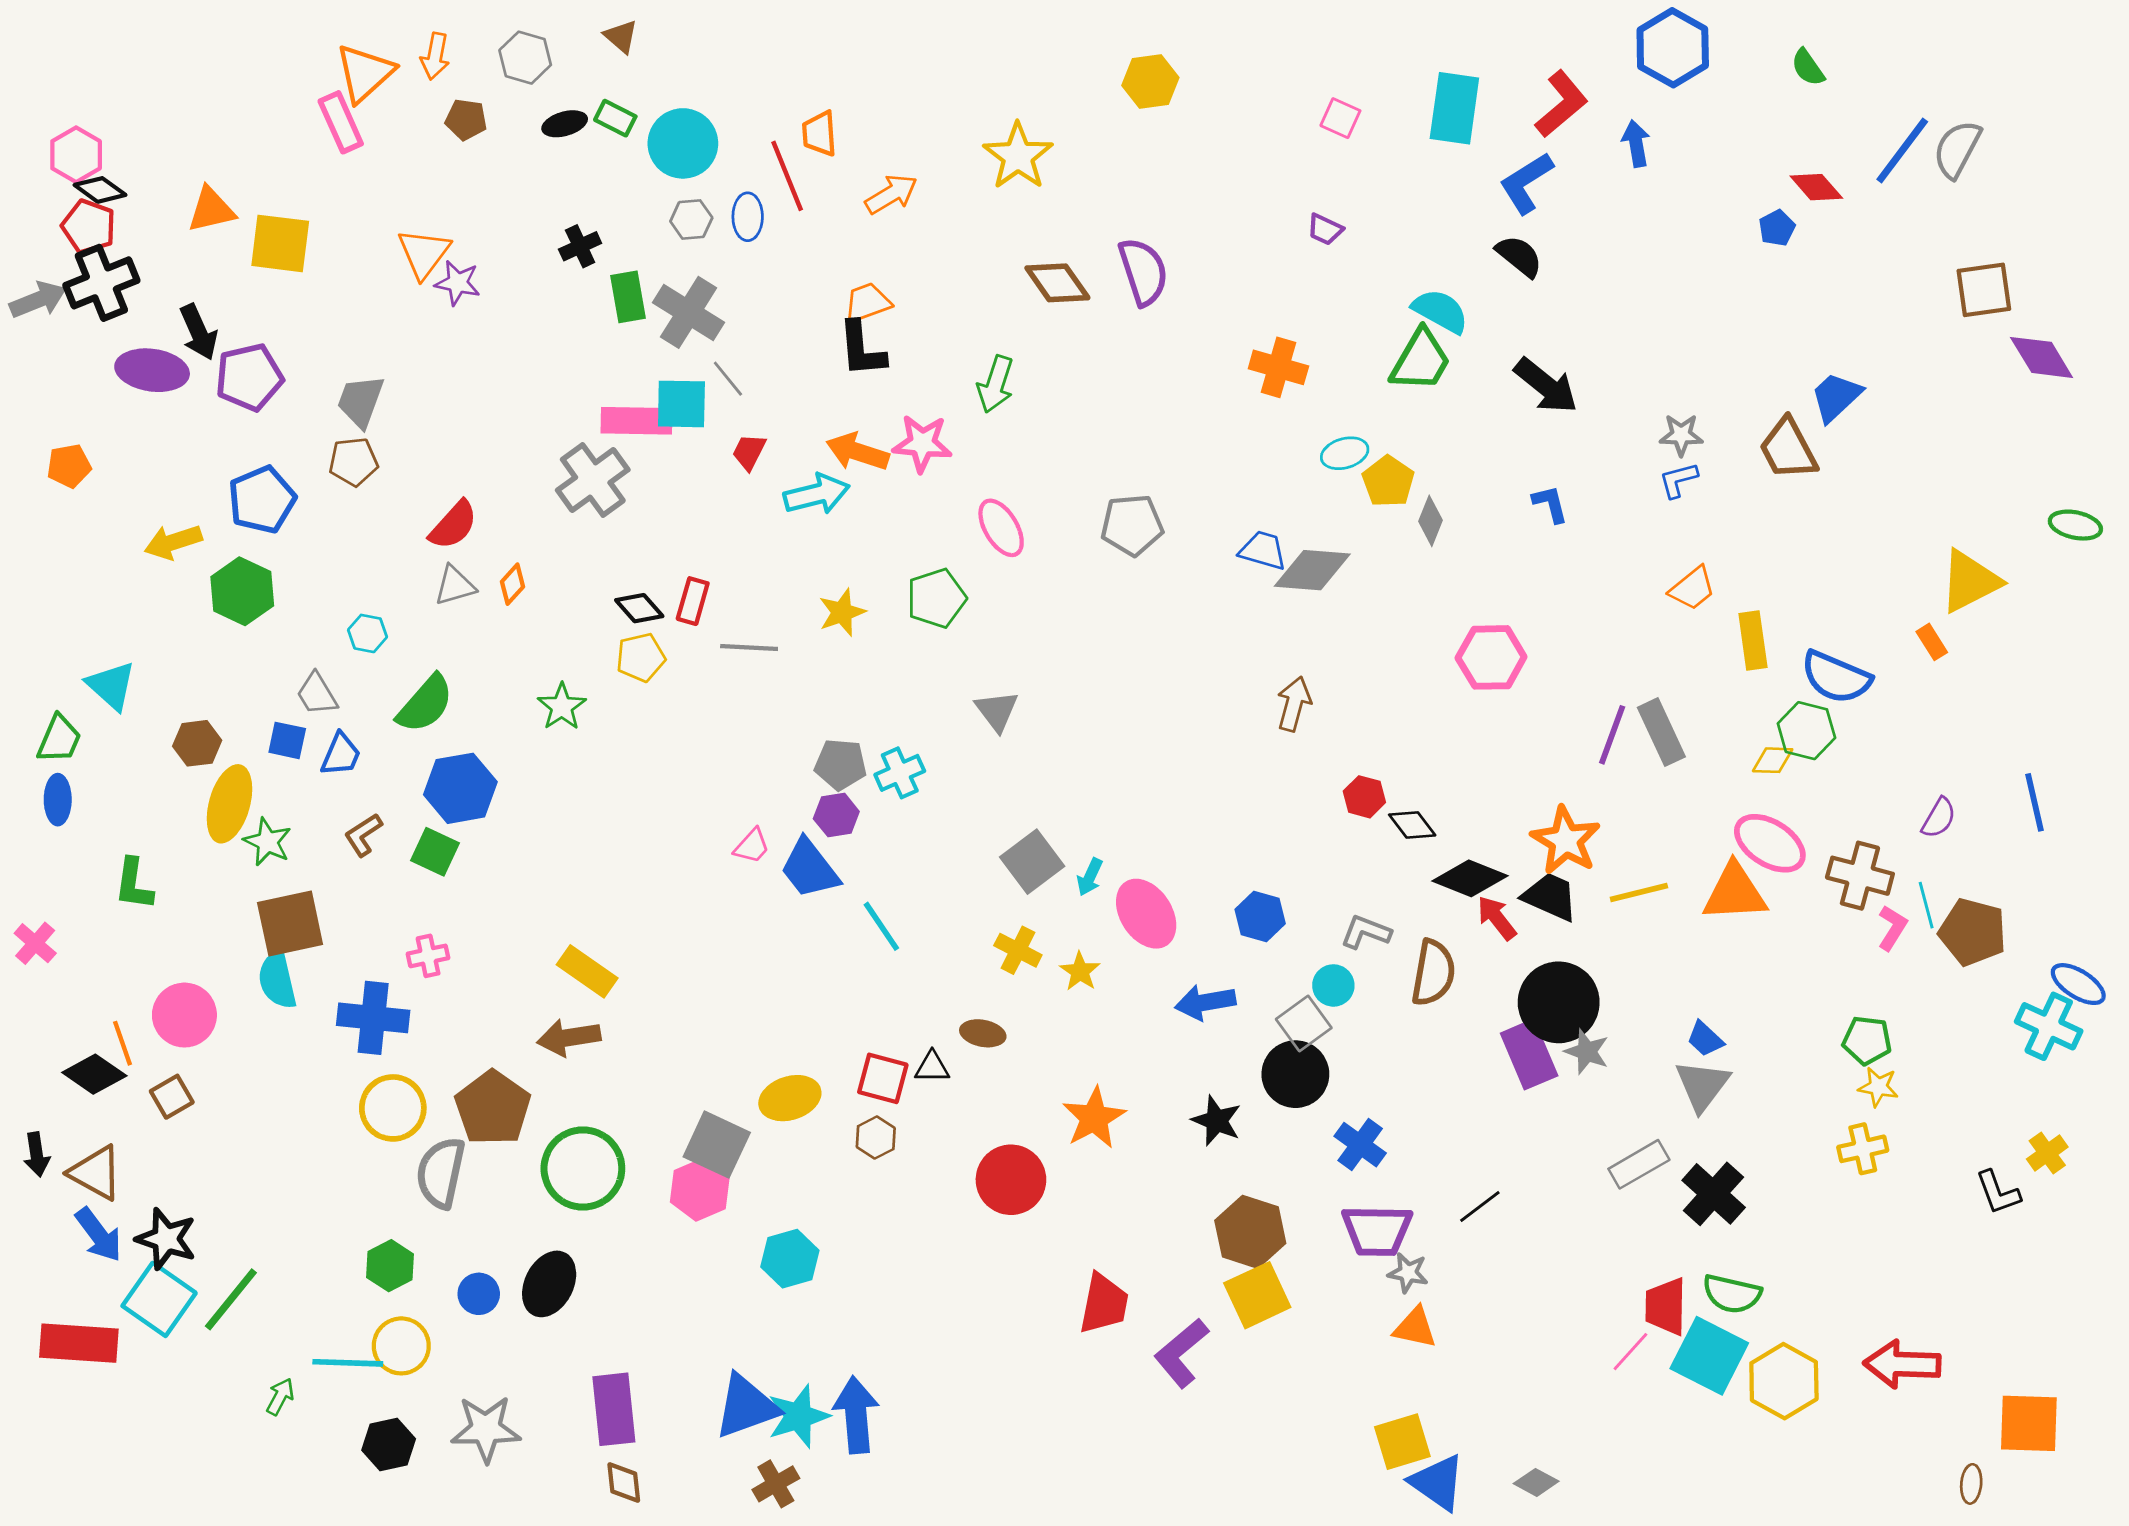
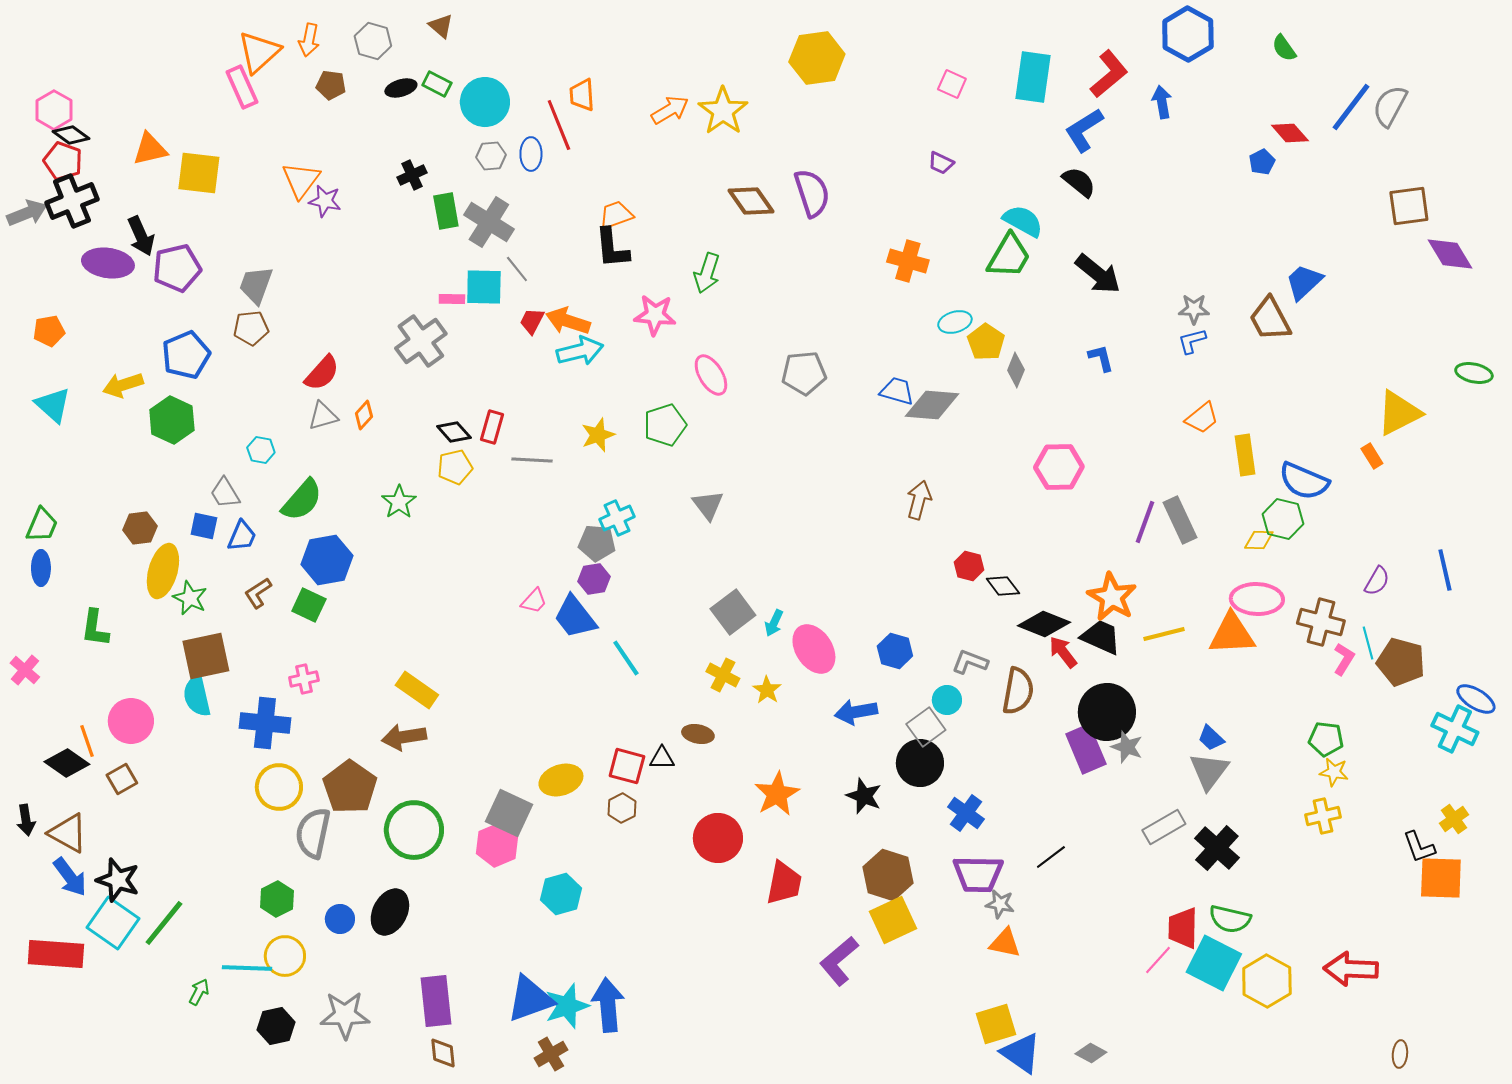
yellow hexagon: (1150, 82) -> (817, 58), size x1.4
orange arrow: (891, 194) -> (670, 110), moved
pink rectangle: (636, 421) -> (452, 299), size x0.5
orange arrow: (857, 452) -> (568, 321), moved
cyan triangle: (111, 686) -> (53, 405), moved
cyan cross: (900, 773) -> (617, 518), moved
pink ellipse: (1770, 843) -> (1257, 599), turned -30
red trapezoid: (1104, 1304) -> (784, 883), moved
orange square: (2029, 1423) -> (1441, 878), moved

